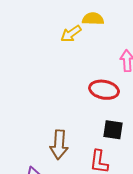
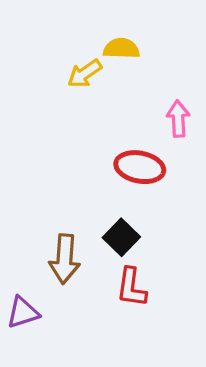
black square: (113, 130) -> (121, 237), moved, turned 35

